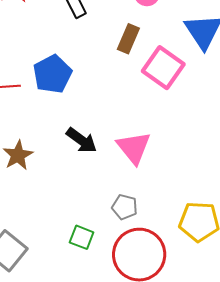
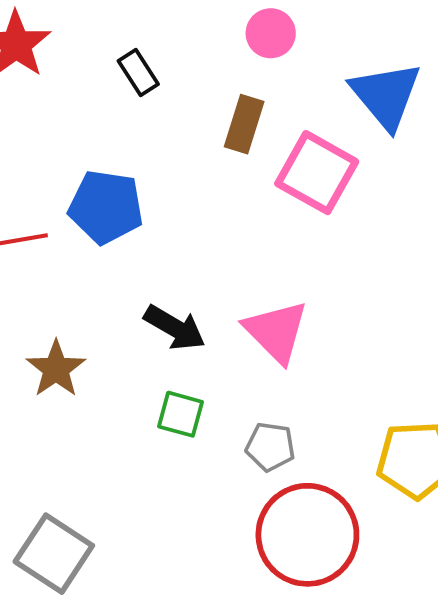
blue pentagon: (52, 74) -> (106, 207), turned -30
green square: (82, 237) -> (181, 414), moved

